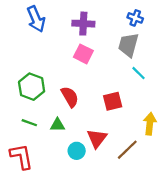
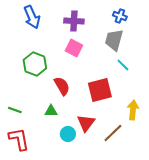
green hexagon: (32, 87) -> (35, 64), moved
red square: (113, 101) -> (100, 90), size x1.4
green line: (29, 123) -> (15, 110), moved

